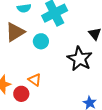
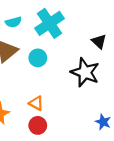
red circle: (21, 94) -> (38, 125), moved

